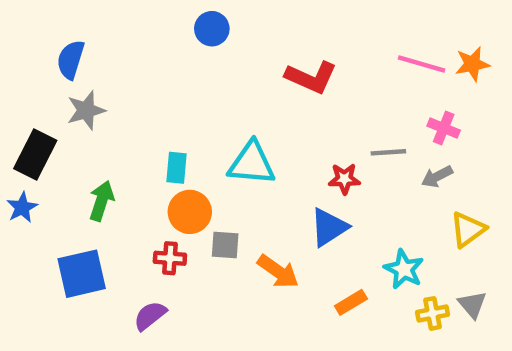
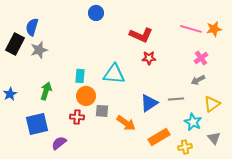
pink cross: (444, 128) -> (201, 58), turned 32
gray line: (388, 152) -> (176, 99), moved
black rectangle: (35, 155) -> (15, 44), moved
red star: (344, 179) -> (149, 58), moved
cyan star: (404, 269) -> (193, 122), moved
orange rectangle: (351, 302) -> (159, 137), size x1.5
yellow cross: (433, 313) -> (185, 147), moved
purple semicircle: (150, 316) -> (59, 143), moved

